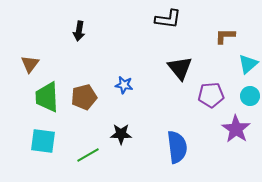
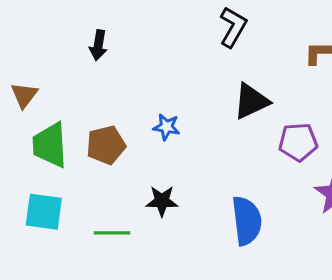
black L-shape: (168, 19) -> (233, 27), turned -68
black triangle: (180, 68) -> (251, 101), turned 44
green line: (88, 155) -> (112, 233), turned 30

